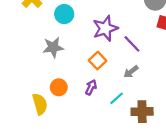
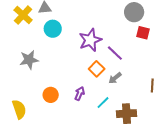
gray star: (53, 47) -> (29, 60), moved
orange square: (98, 61) -> (97, 69), moved
yellow semicircle: (40, 104) -> (19, 109), moved

